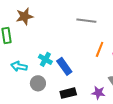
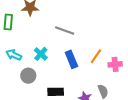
gray line: (86, 21) -> (65, 30), moved
blue rectangle: (64, 66) -> (71, 59), moved

